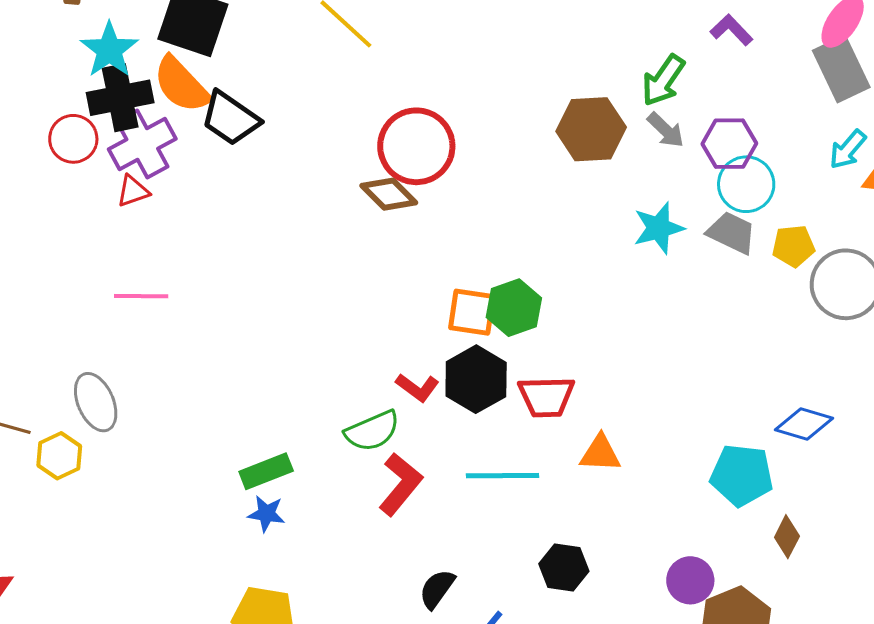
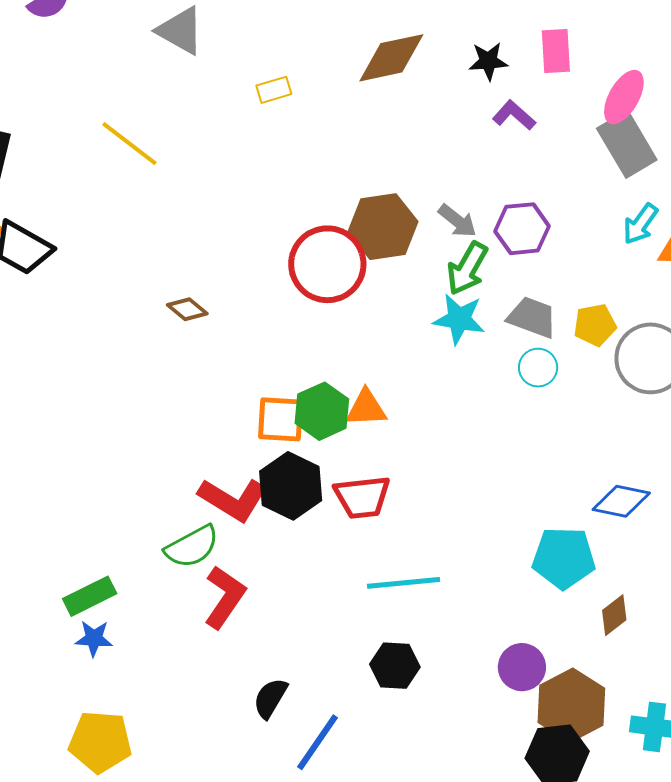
green arrow: (663, 80) -> (467, 268), moved
red circle: (416, 146) -> (327, 264), moved
cyan circle: (746, 184) -> (538, 368), moved, size x0.7
brown diamond: (389, 194) -> (187, 309), size x0.7
cyan star: (659, 228) -> (459, 319), turned 30
red L-shape: (417, 388) -> (233, 499), size x1.6
orange triangle: (600, 453) -> (366, 408), moved
cyan line: (503, 476) -> (404, 583), moved
brown diamond: (787, 537) -> (614, 615), turned 30

